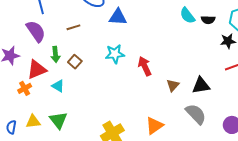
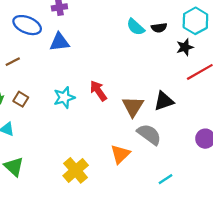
cyan star: (115, 54) -> (64, 97), moved
brown triangle: (173, 85) -> (133, 106), size x1.5
gray semicircle: (196, 114) -> (149, 134), moved

